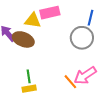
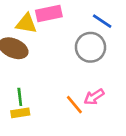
blue line: (90, 18) -> (102, 21), turned -70
pink arrow: (85, 75) -> (94, 97), size x0.7

